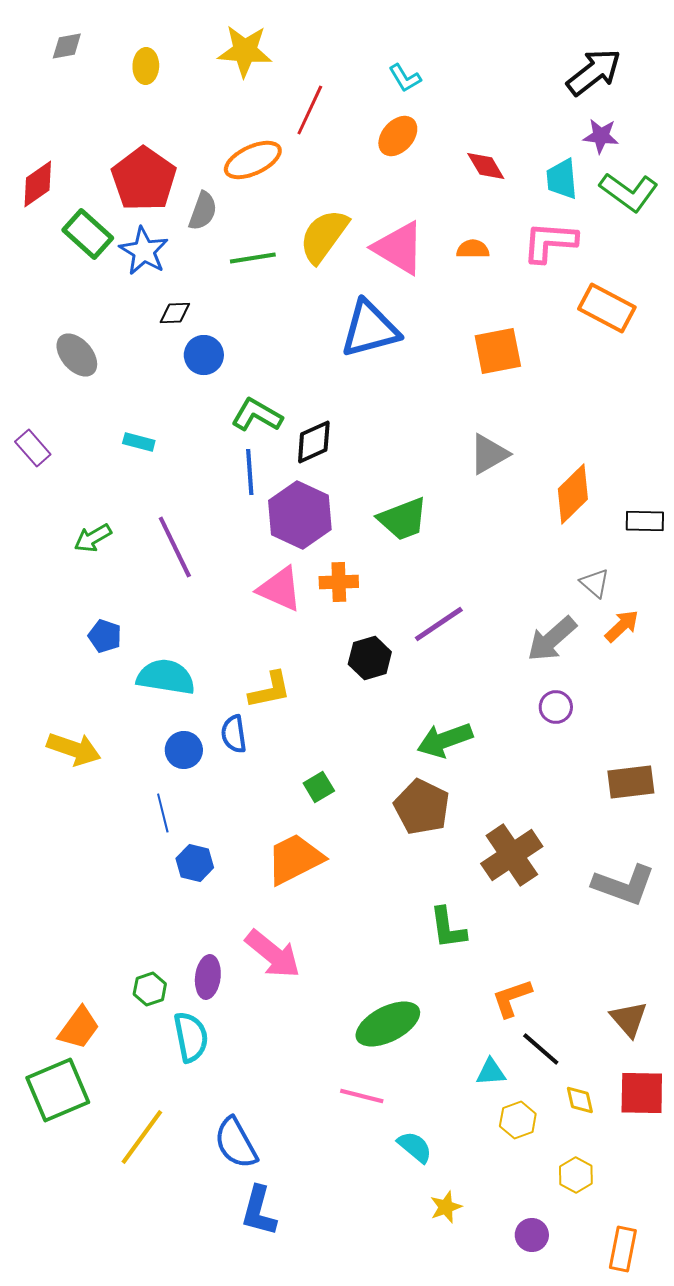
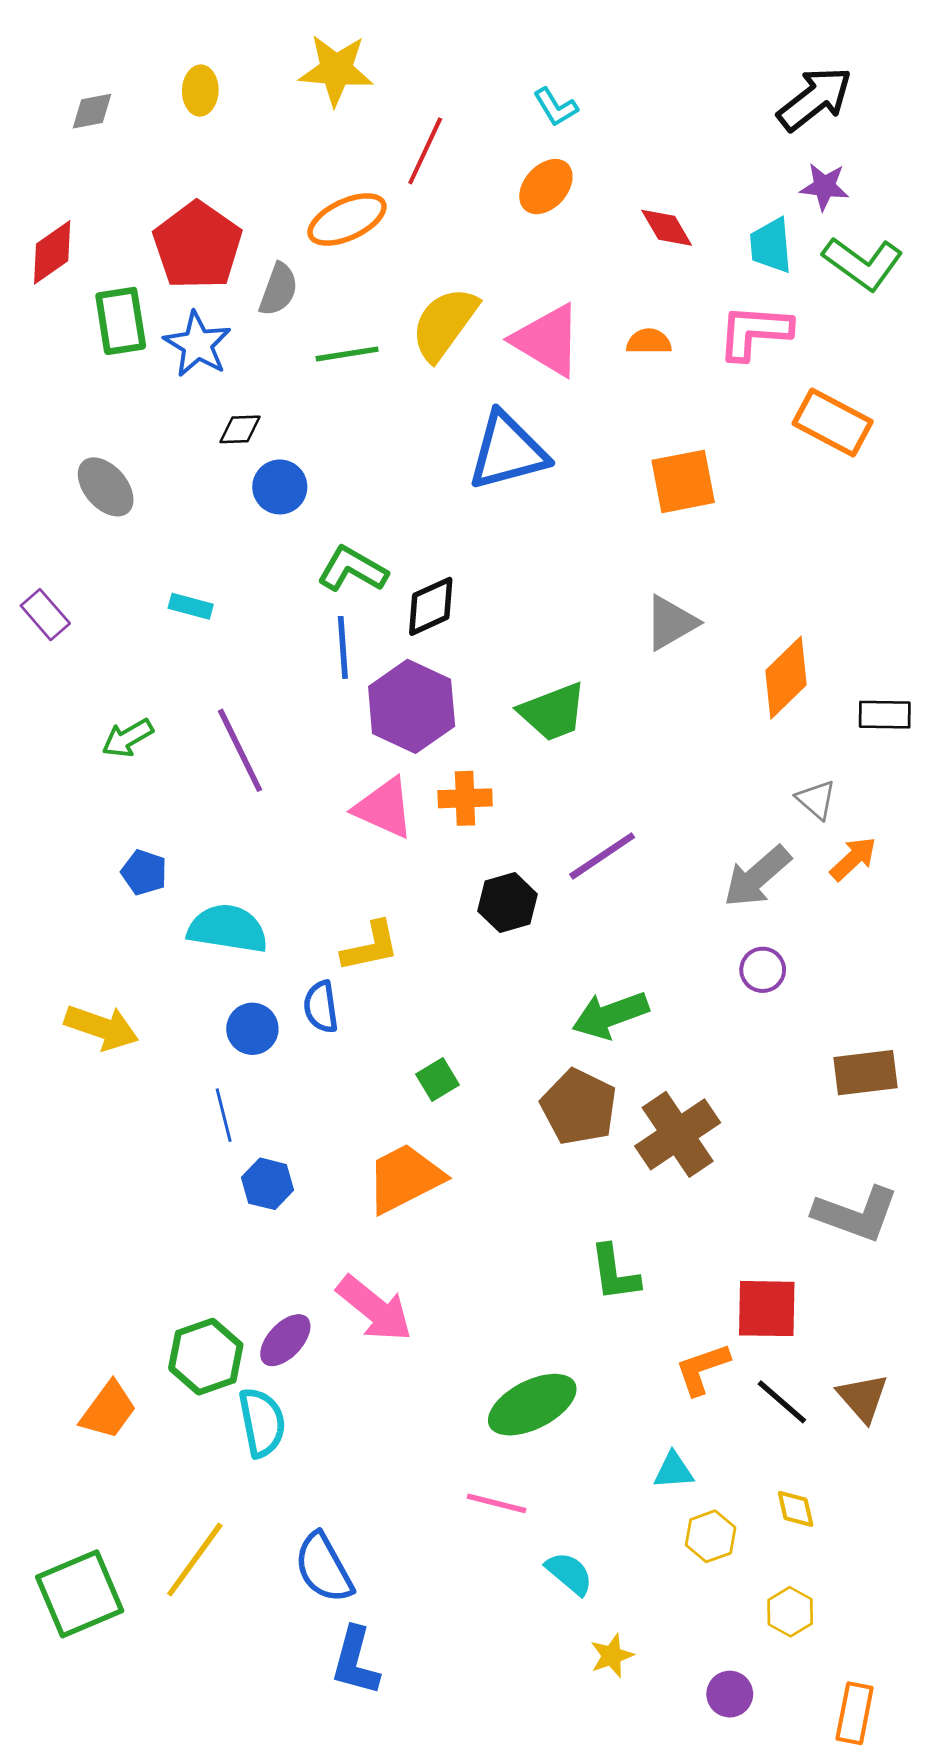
gray diamond: (67, 46) -> (92, 111), moved
green rectangle: (88, 234) -> (121, 321), turned 39
brown cross: (512, 855) -> (678, 1134), moved
purple ellipse: (208, 977) -> (285, 1340), turned 36
green hexagon: (150, 989) -> (206, 1357), size x1.6
black line: (541, 1049) -> (782, 1402), moved
green square: (58, 1090) -> (80, 1594), moved
red square: (642, 1093) -> (767, 1309), moved

